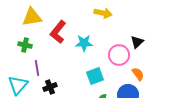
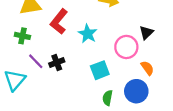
cyan star: (84, 43) -> (88, 34), turned 30
purple line: (37, 68) -> (36, 61), turned -35
black cross: (50, 87) -> (57, 62), moved

